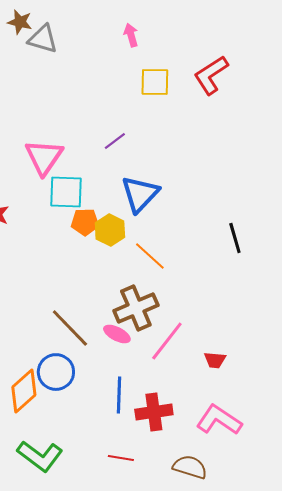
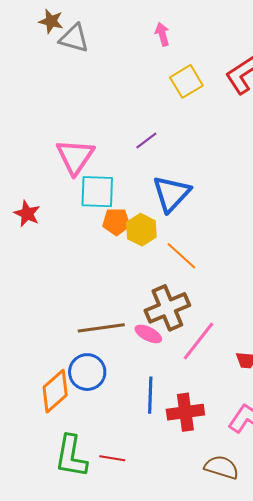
yellow square: (155, 82) -> (186, 81), turned -32
brown line: (70, 328) -> (101, 328), turned -54
green L-shape: (40, 456) -> (71, 456), turned 63
red line: (121, 458) -> (112, 458), moved

